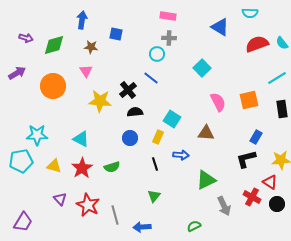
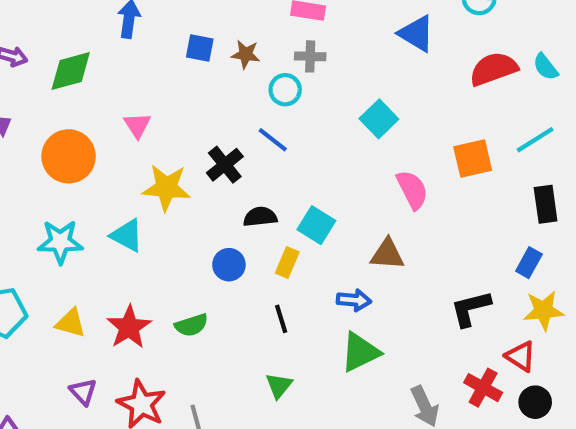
brown star: (91, 47) -> (246, 54), moved
orange square: (249, 100) -> (473, 158), moved
black semicircle: (135, 112) -> (260, 217), moved
cyan star: (37, 135) -> (60, 242), moved
blue rectangle: (256, 137) -> (529, 263), moved
cyan triangle: (81, 139) -> (127, 236), moved
blue arrow: (181, 155) -> (354, 300), moved
green triangle: (206, 180) -> (360, 352), moved

